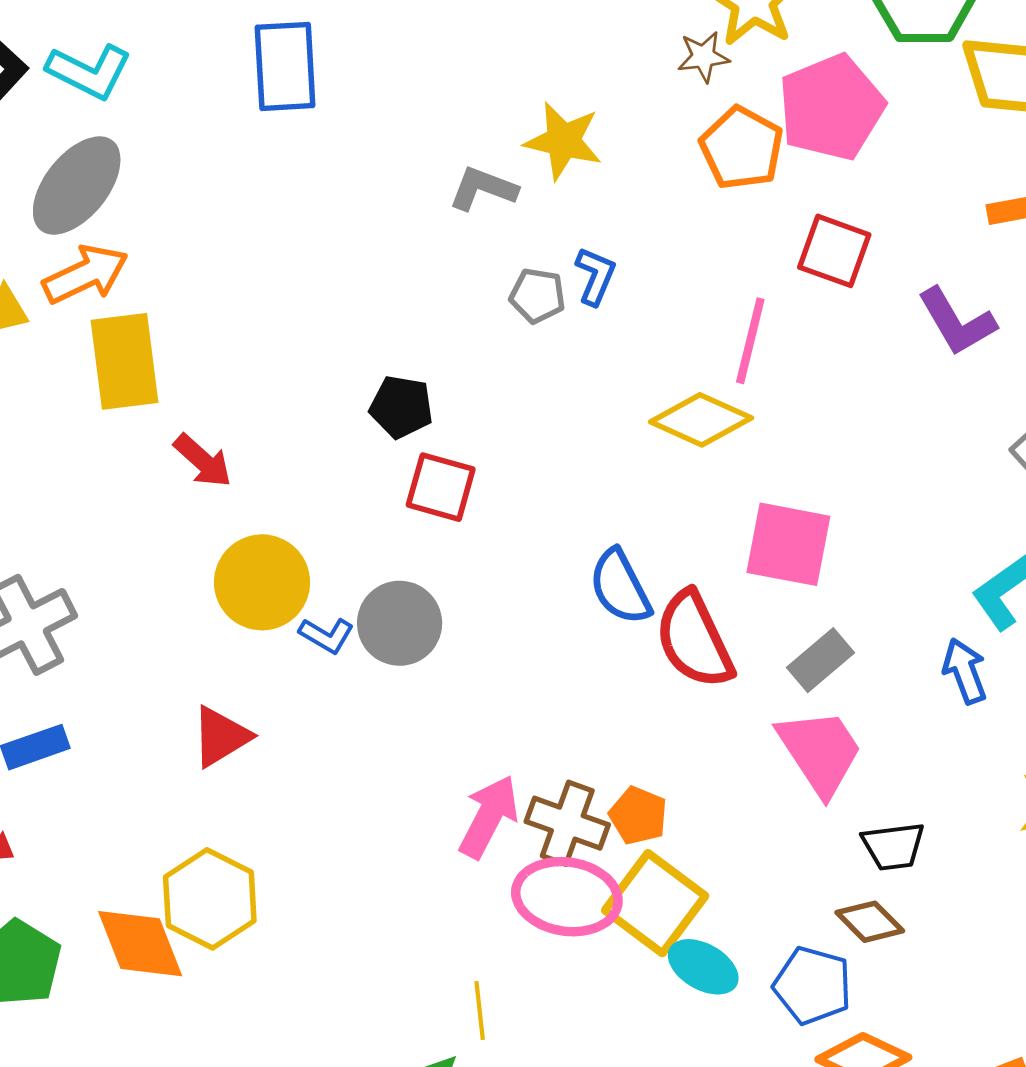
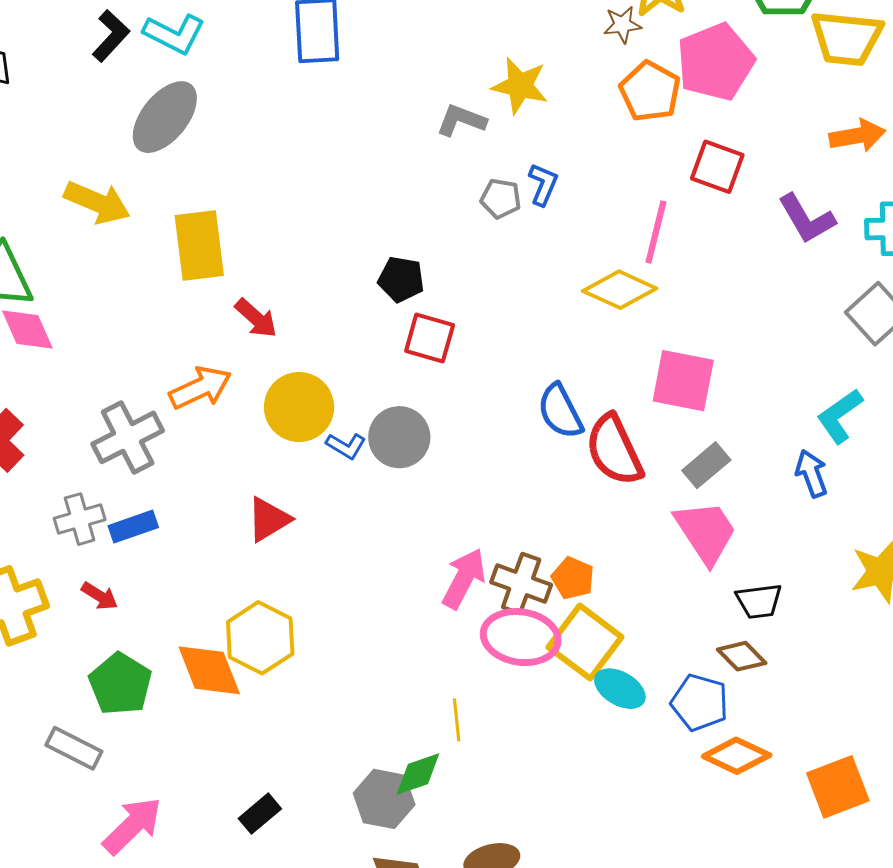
orange arrow: (85, 274) -> (200, 388), moved

